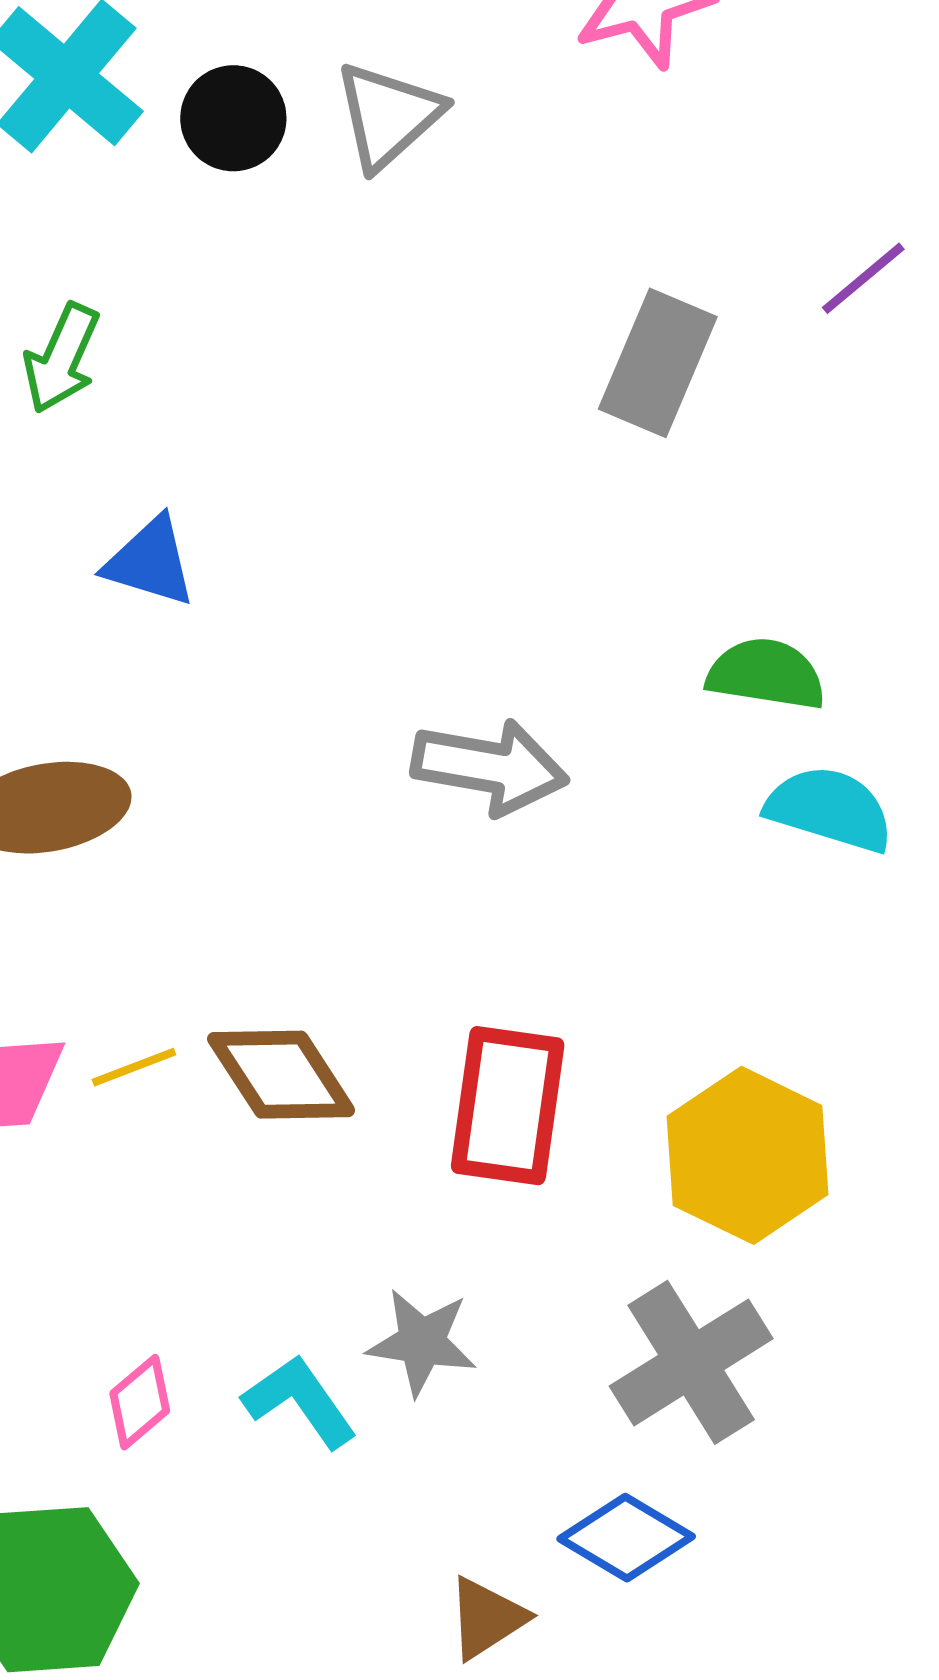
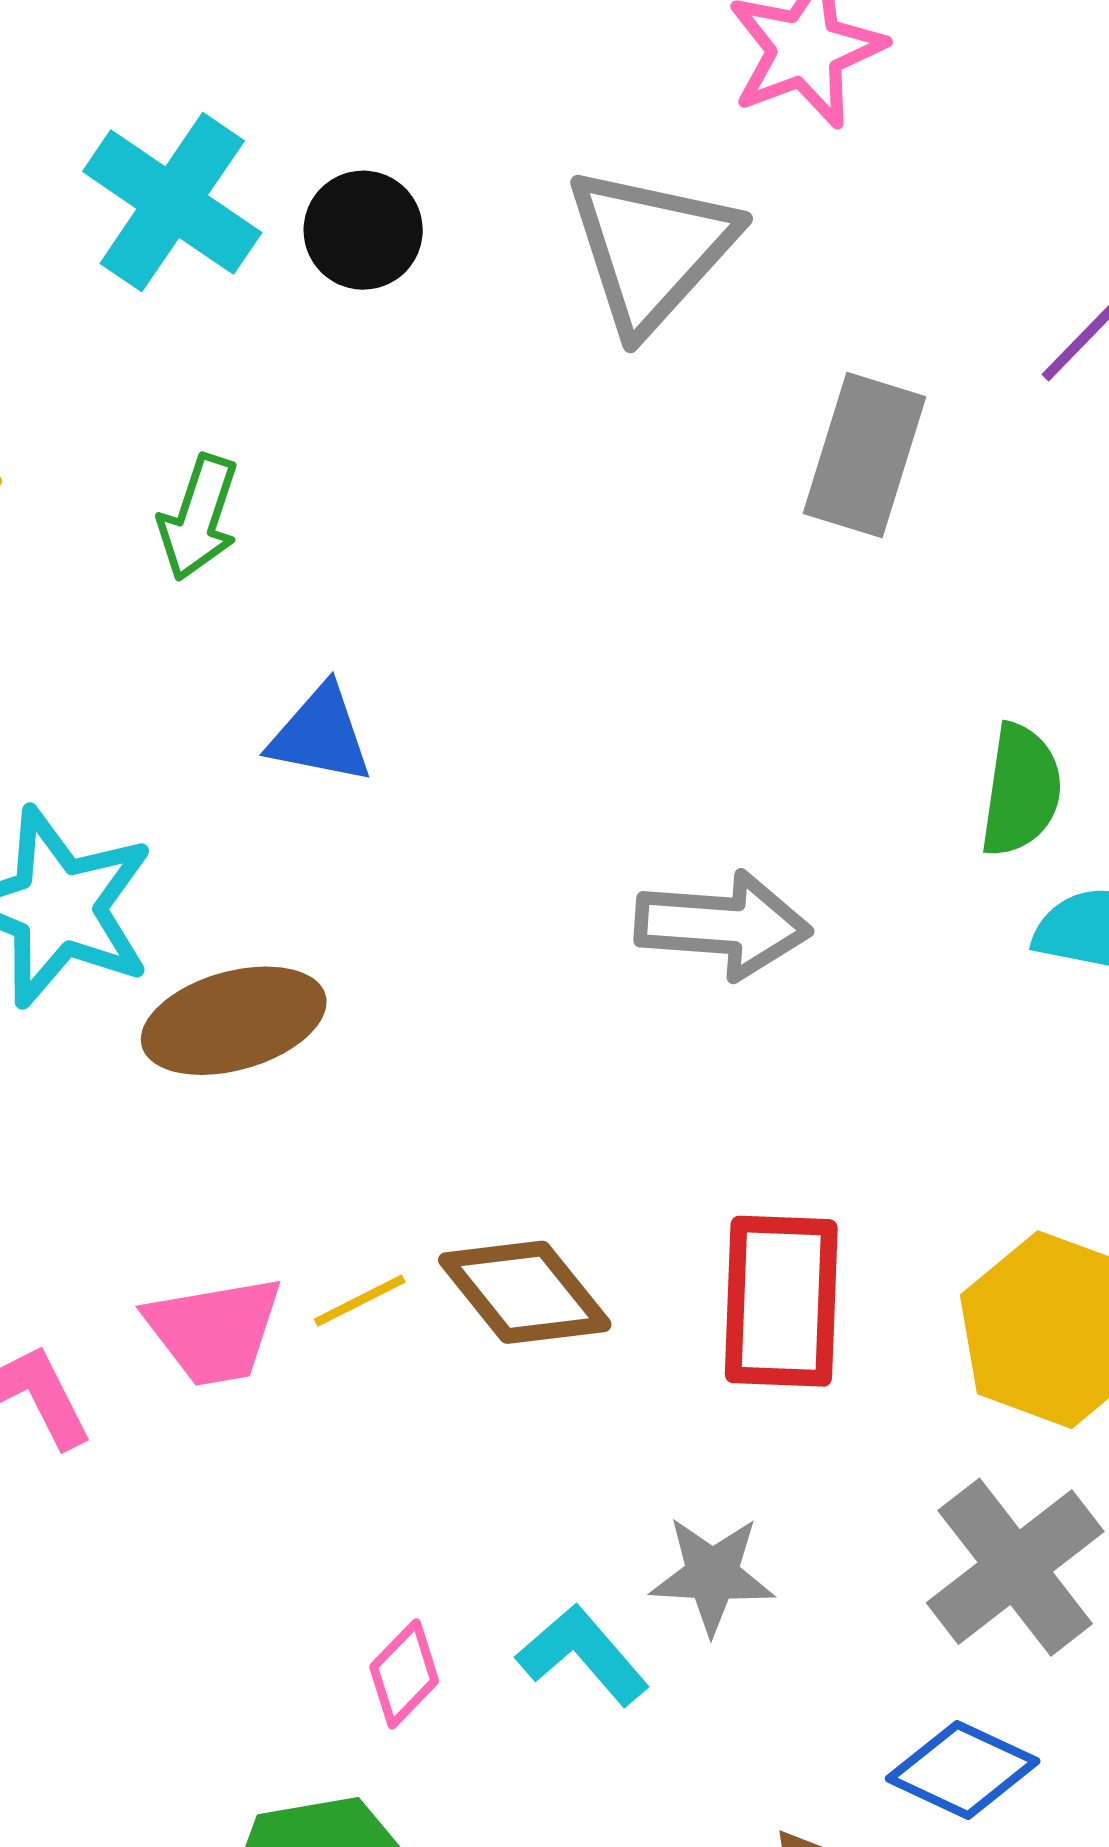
gray triangle: (388, 116) -> (651, 249), moved, size x1.4
green semicircle: (766, 674) -> (1021, 790), turned 95

